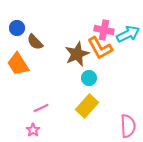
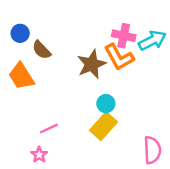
cyan circle: (89, 78) -> (106, 104), moved

